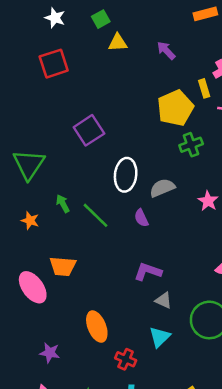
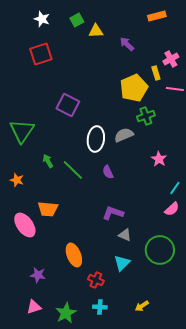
yellow triangle: (118, 43) -> (96, 31), moved
purple square: (89, 130) -> (68, 105), turned -30
gray semicircle: (162, 188) -> (124, 135), moved
orange star: (30, 221) -> (17, 180), moved

